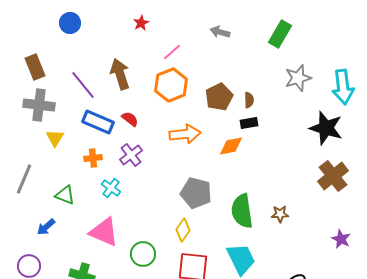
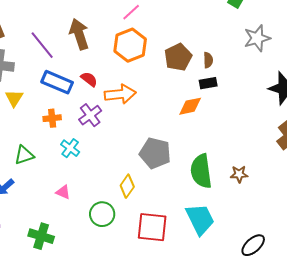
orange arrow: (185, 134) -> (120, 94), moved
green triangle: (65, 195) -> (24, 155), turned -40
yellow diamond: (183, 230) -> (127, 186), moved
pink triangle: (104, 232) -> (63, 192), size x0.5

